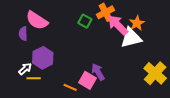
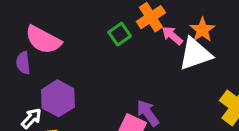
green square: (85, 21) -> (120, 34), turned 32
pink arrow: (118, 25) -> (172, 36), size x0.6

